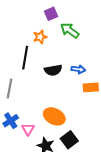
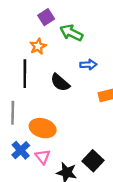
blue arrow: (78, 69) -> (88, 65), moved
black semicircle: (53, 70) -> (60, 83), turned 60
orange ellipse: (54, 116) -> (43, 128), moved

